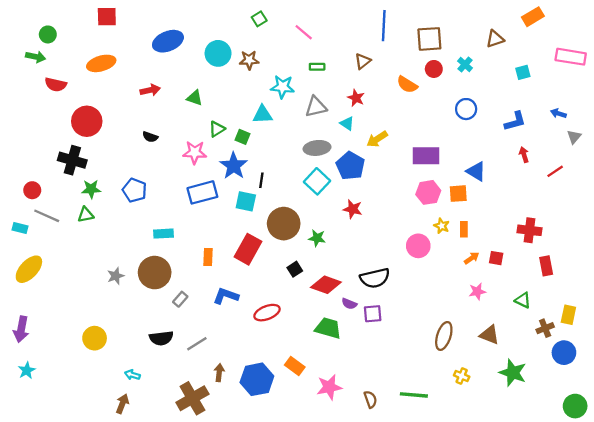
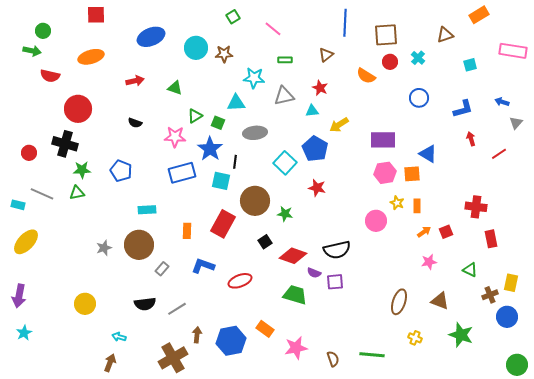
cyan triangle: (347, 123) -> (312, 111), turned -40
gray ellipse: (317, 148) -> (255, 133), moved
red circle: (32, 190) -> (29, 153), moved
red square: (496, 258) -> (446, 232), turned -32

